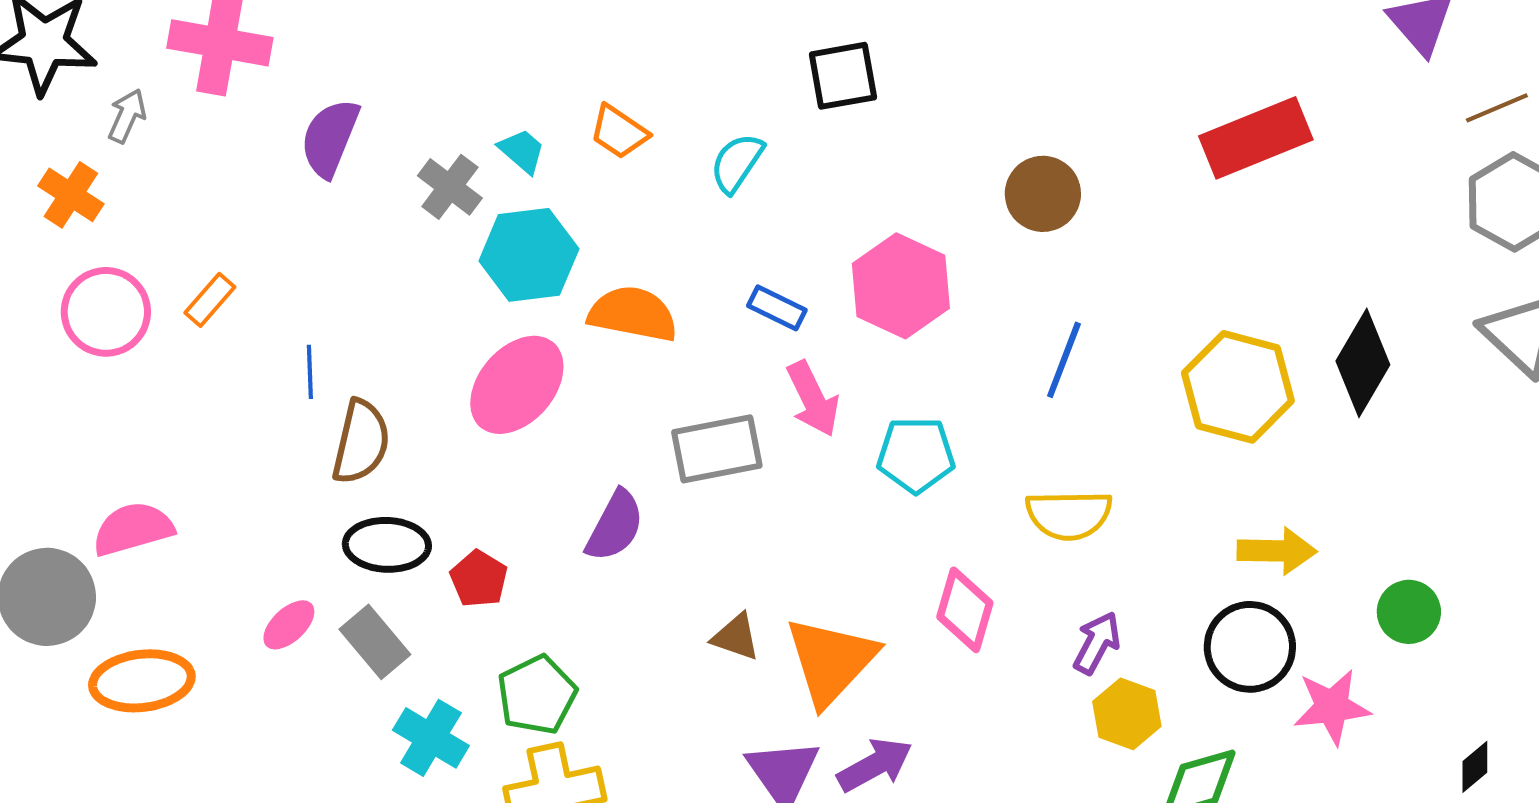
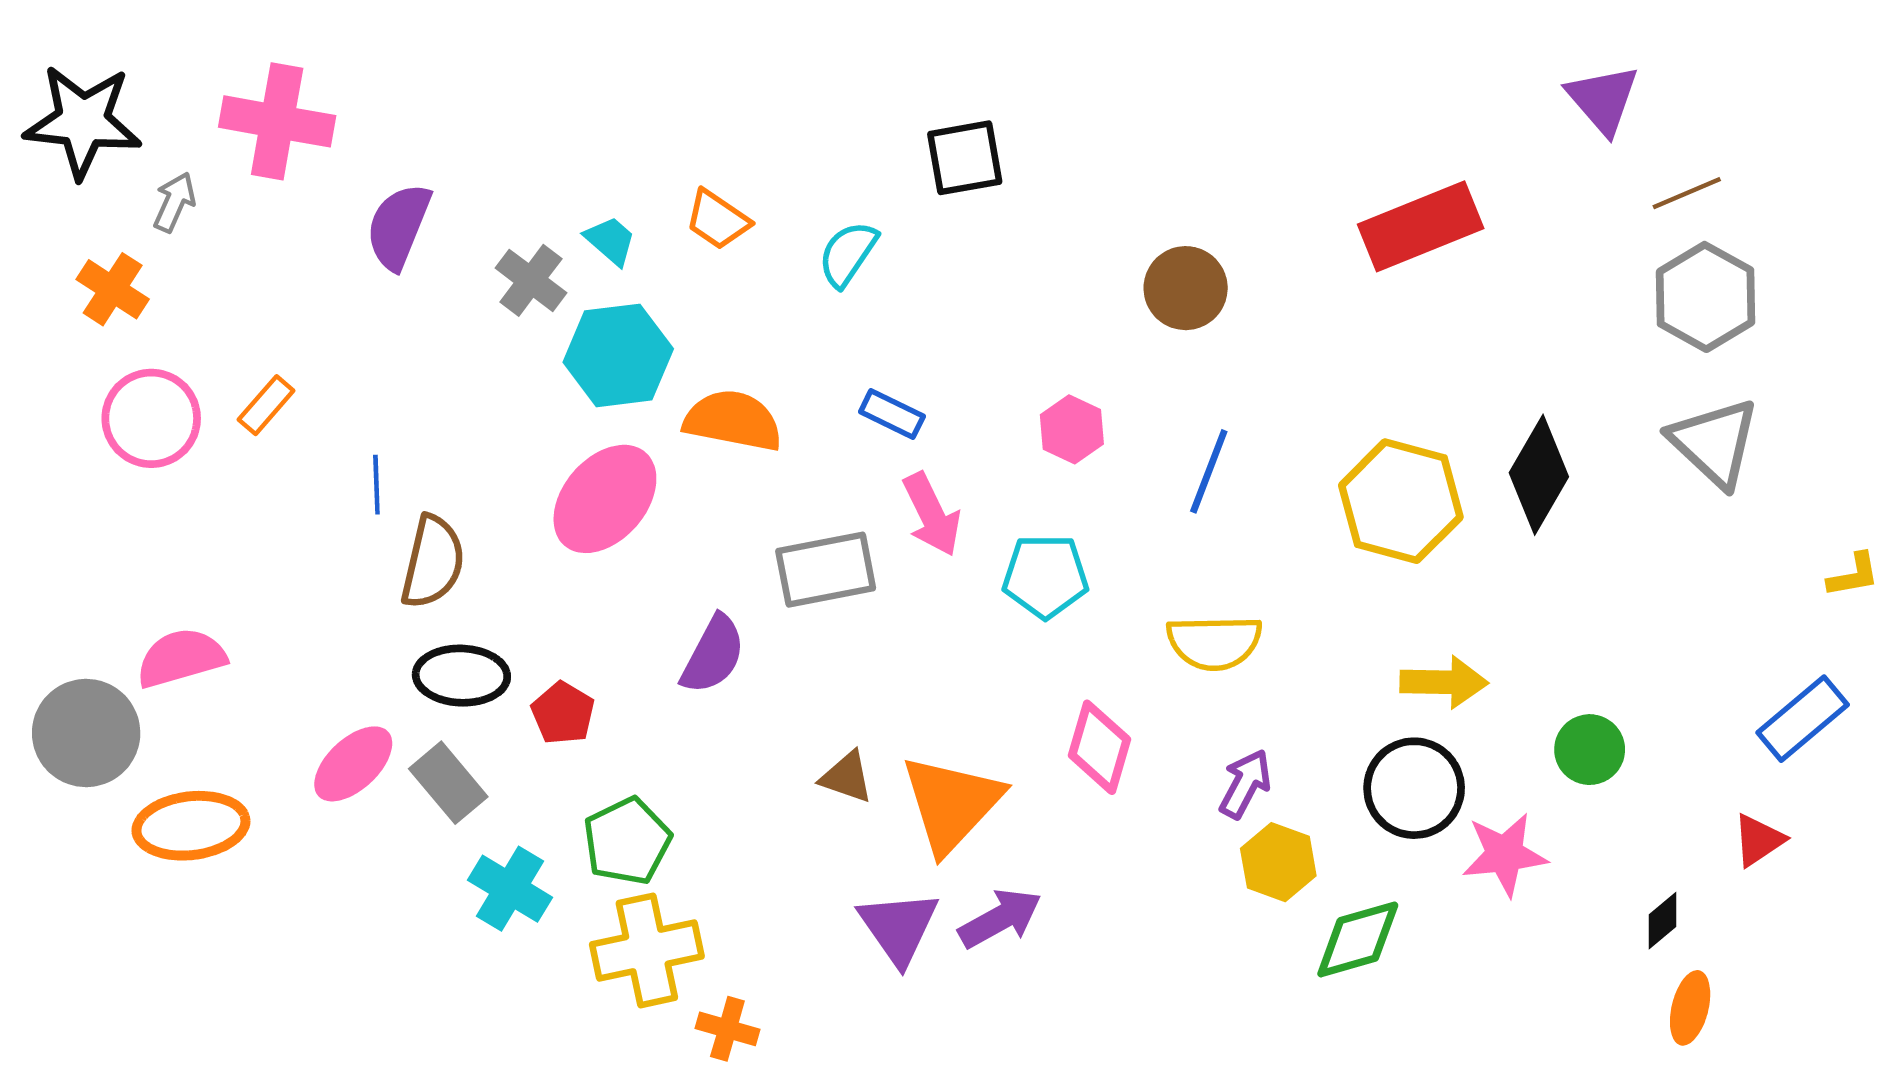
pink hexagon: (901, 286) -> (1072, 429), moved, size x0.6
pink ellipse: (289, 625) -> (353, 764), size x1.4

